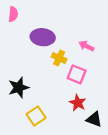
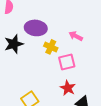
pink square: (77, 74) -> (67, 62), turned -36
black star: (19, 88) -> (14, 44), moved

